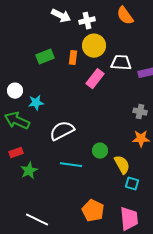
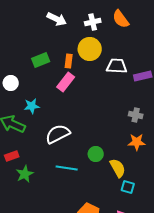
white cross: (87, 21) -> (93, 22), moved
pink rectangle: (95, 79) -> (66, 82), moved
white circle: (15, 91) -> (11, 83), moved

